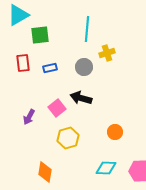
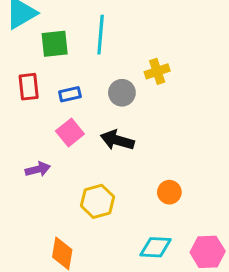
cyan line: (87, 29) -> (101, 35), moved
pink square: (57, 108) -> (70, 133), moved
purple arrow: (29, 117) -> (38, 169), turned -133

